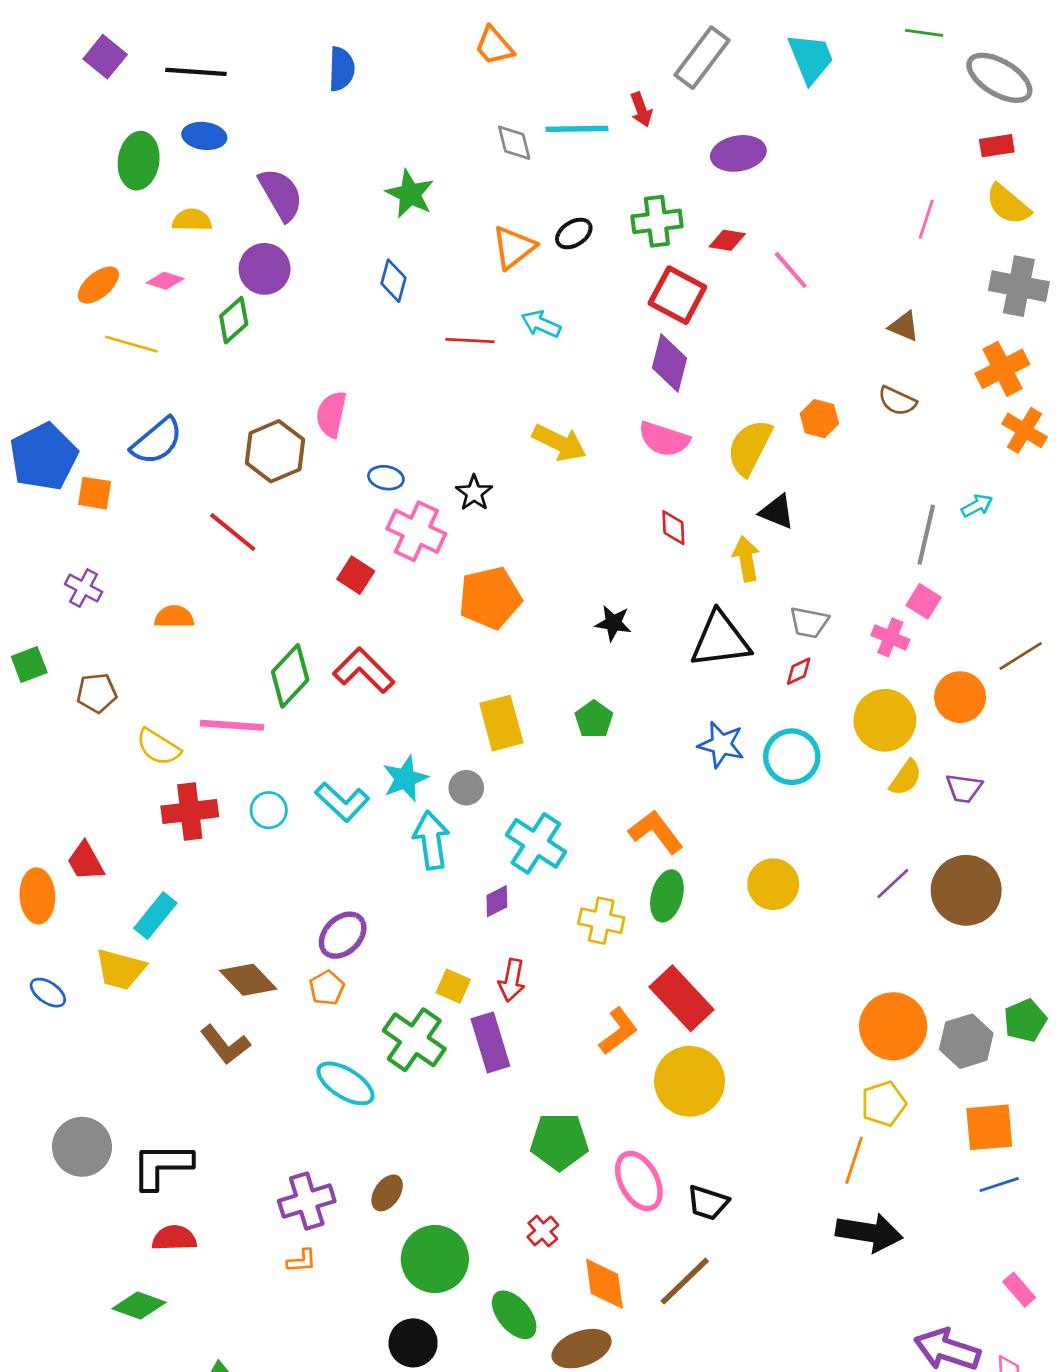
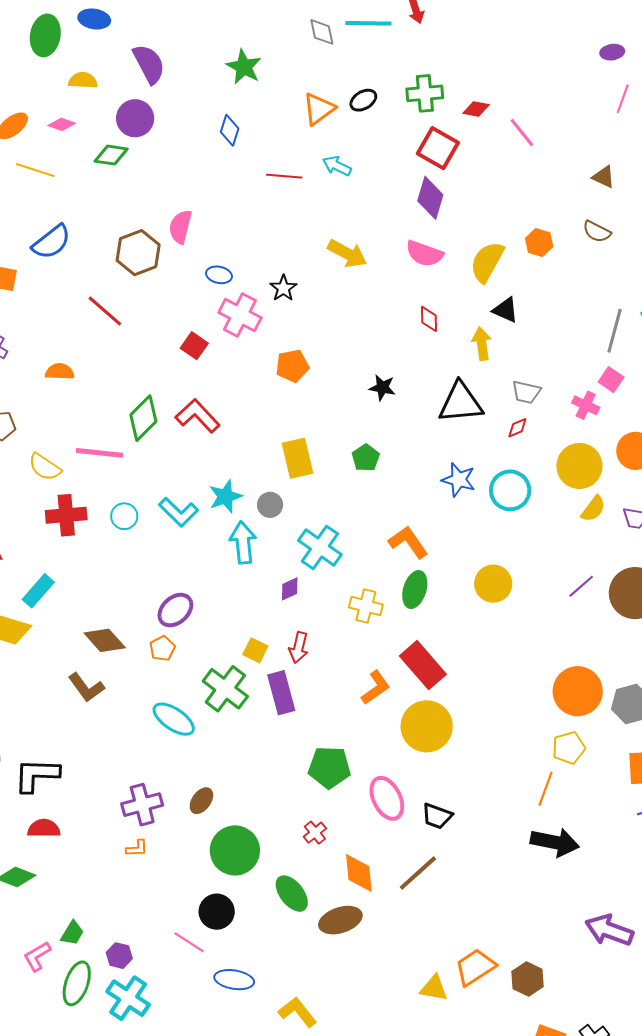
purple ellipse: (738, 153) -> (612, 52), moved, size x0.6
green diamond: (234, 320) -> (111, 155), turned 48
orange pentagon: (490, 598) -> (292, 366), size x0.7

